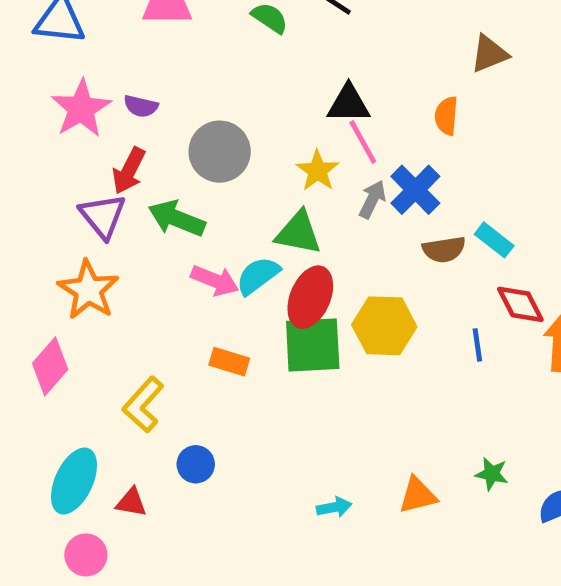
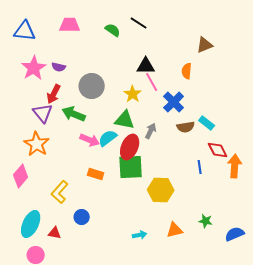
gray arrow: (372, 199) -> (151, 131), moved
yellow hexagon: (384, 326) -> (161, 190), moved

